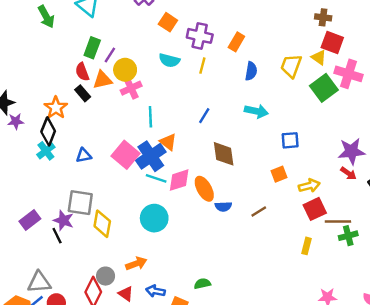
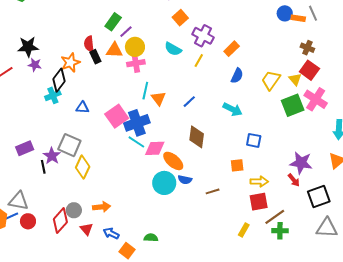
red semicircle: (82, 72) -> (89, 44), moved
orange triangle: (168, 142) -> (158, 98), moved
orange ellipse: (204, 189) -> (173, 161), turned -35
cyan circle: (154, 218) -> (164, 183), moved
brown line: (338, 221) -> (275, 217), turned -50

